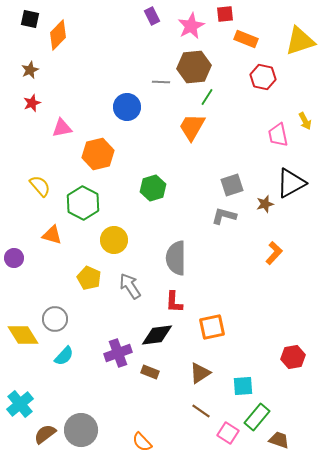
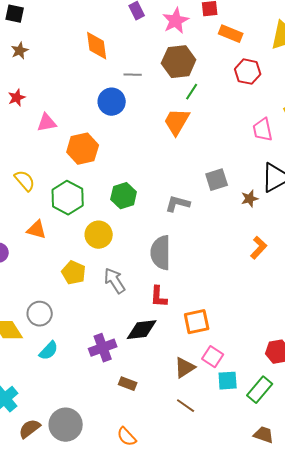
orange diamond: (58, 35) -> (97, 46), moved, turned -52
brown star: (30, 70) -> (20, 51), moved
gray line: (161, 82) -> (133, 75), moved
green hexagon: (153, 188) -> (124, 196), moved
gray L-shape: (224, 216) -> (178, 204), moved
brown rectangle: (150, 372) -> (128, 384), moved
green rectangle: (257, 417) -> (260, 390), moved
pink square: (228, 433) -> (213, 357), moved

